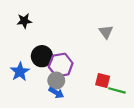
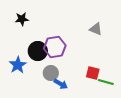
gray triangle: (106, 32) -> (96, 29), turned -32
purple hexagon: (61, 65) -> (55, 47), moved
blue arrow: (56, 93) -> (61, 84), moved

